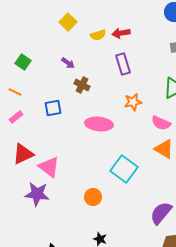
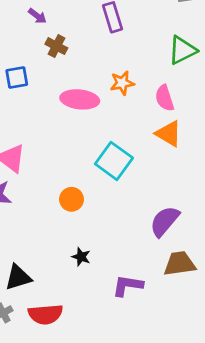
orange star: (133, 102) -> (122, 83), moved
pink semicircle: (161, 123) -> (165, 98), turned 48

